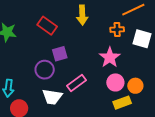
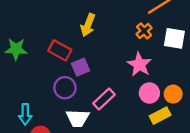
yellow arrow: (82, 15) -> (88, 25), moved, turned 30
red rectangle: (47, 26) -> (60, 50), moved
orange cross: (117, 30) -> (144, 31), turned -32

